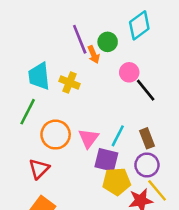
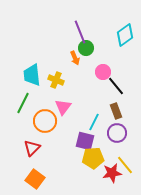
cyan diamond: (139, 25) -> (125, 35), moved
purple line: (80, 39) -> (80, 32), moved
pink triangle: (89, 138) -> (63, 107), moved
brown rectangle: (147, 138) -> (116, 111), moved
purple circle: (147, 165) -> (117, 133), moved

